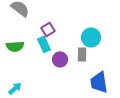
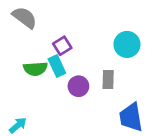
cyan circle: (91, 37) -> (127, 44), moved
green semicircle: (15, 46) -> (35, 69), moved

